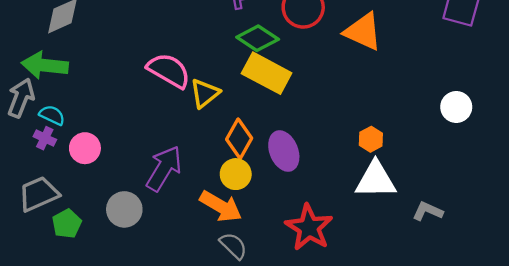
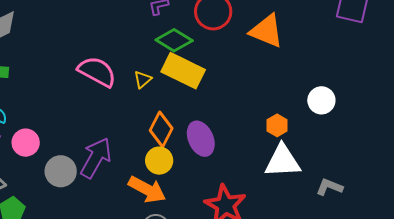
yellow triangle: (205, 93) -> (143, 79), moved, size x0.7
white circle: (456, 107) -> (321, 100), moved
gray circle: (124, 209) -> (61, 171), moved

